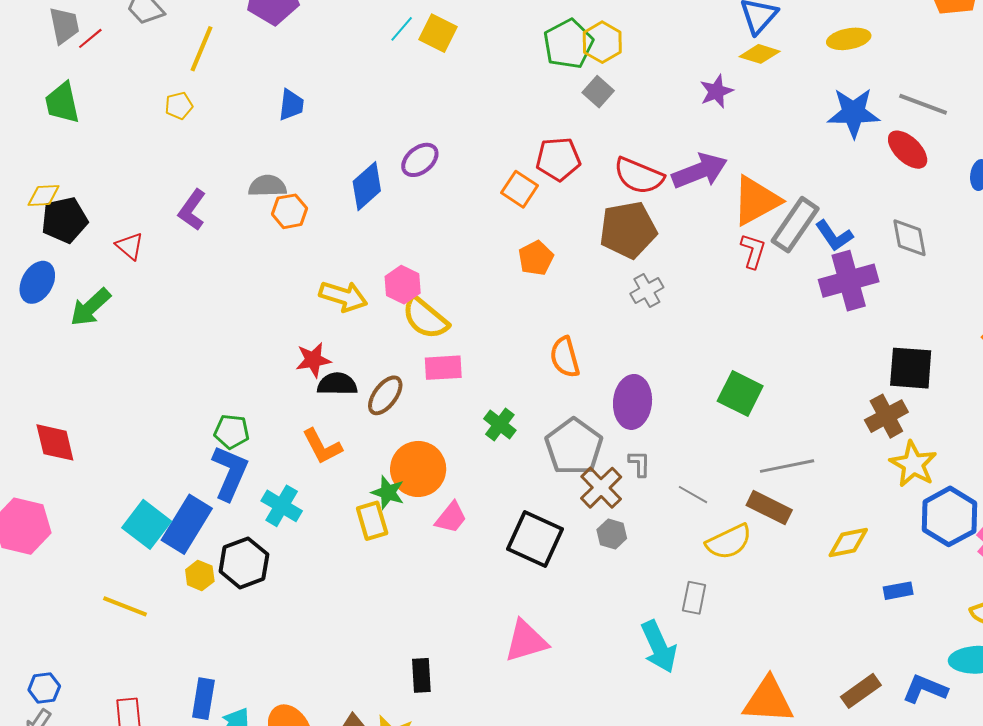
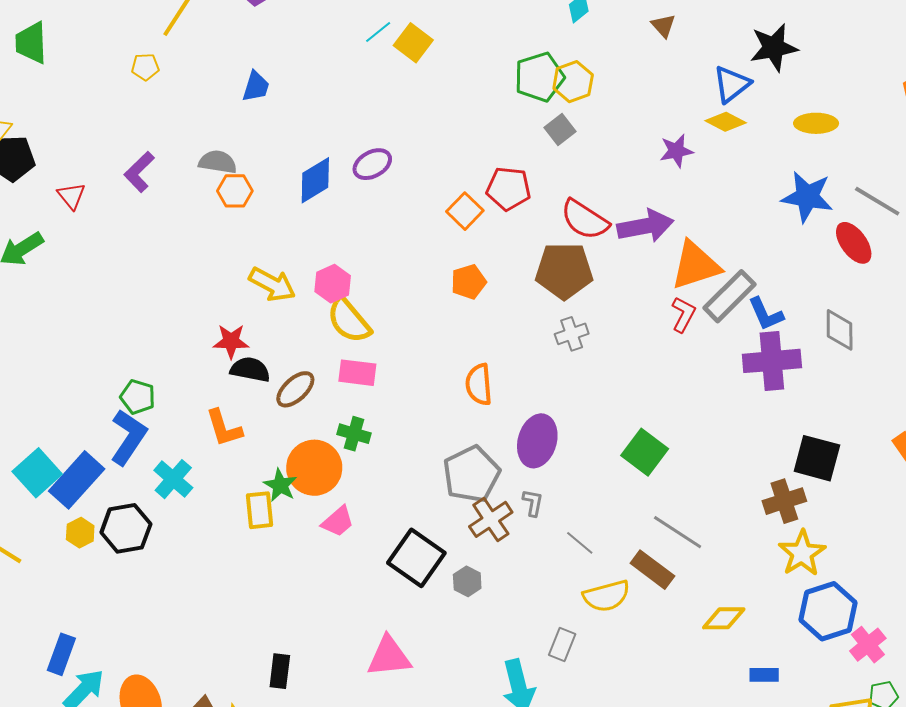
green cross: (500, 424) -> (354, 434), moved, turned -32
gray line: (787, 466) -> (678, 532), turned 34
gray hexagon: (612, 534) -> (467, 581), moved

